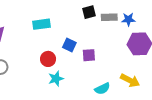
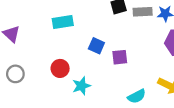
red circle: (48, 59) -> (60, 68), moved

